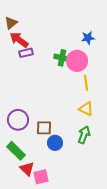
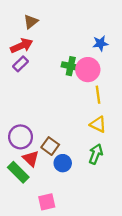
brown triangle: (11, 23) -> (31, 22), moved
red arrow: (19, 40) -> (22, 46), turned 120
purple rectangle: (26, 53) -> (21, 64), moved, turned -32
brown square: (44, 128) -> (50, 146), turned 35
red triangle: (27, 169) -> (31, 159), moved

